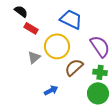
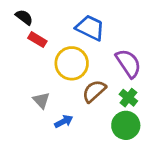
gray triangle: (34, 57) -> (41, 100), moved, turned -32
green cross: (100, 72) -> (128, 98), turned 32

